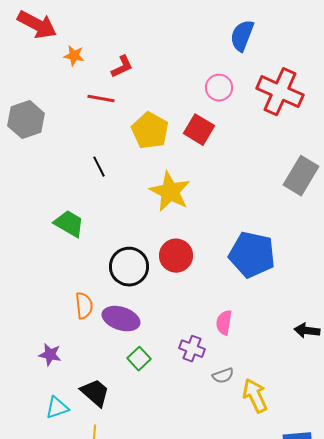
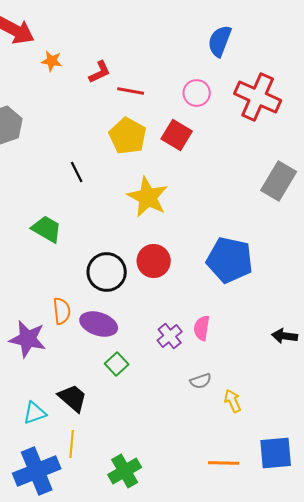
red line: (101, 99) -> (131, 91), moved
purple cross: (192, 349) -> (170, 336), moved, turned 30
purple star: (50, 355) -> (28, 339), moved, size x1.6
yellow arrow: (255, 396) -> (233, 401), size x0.7

